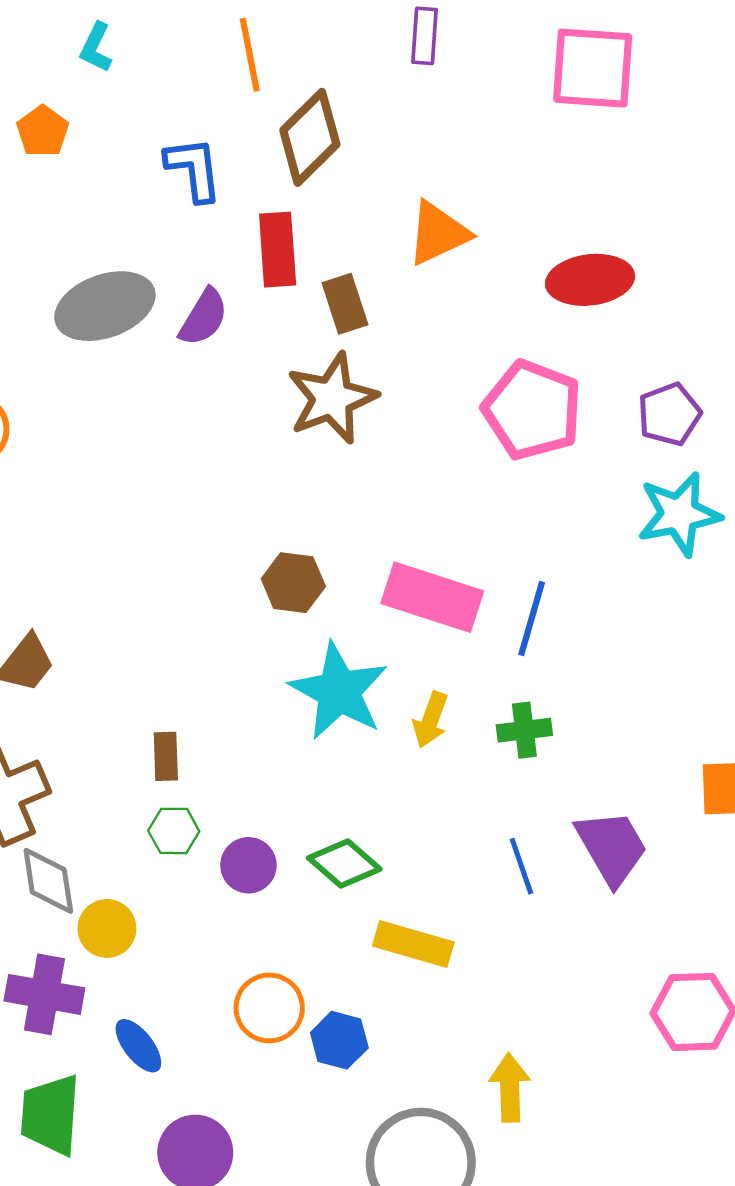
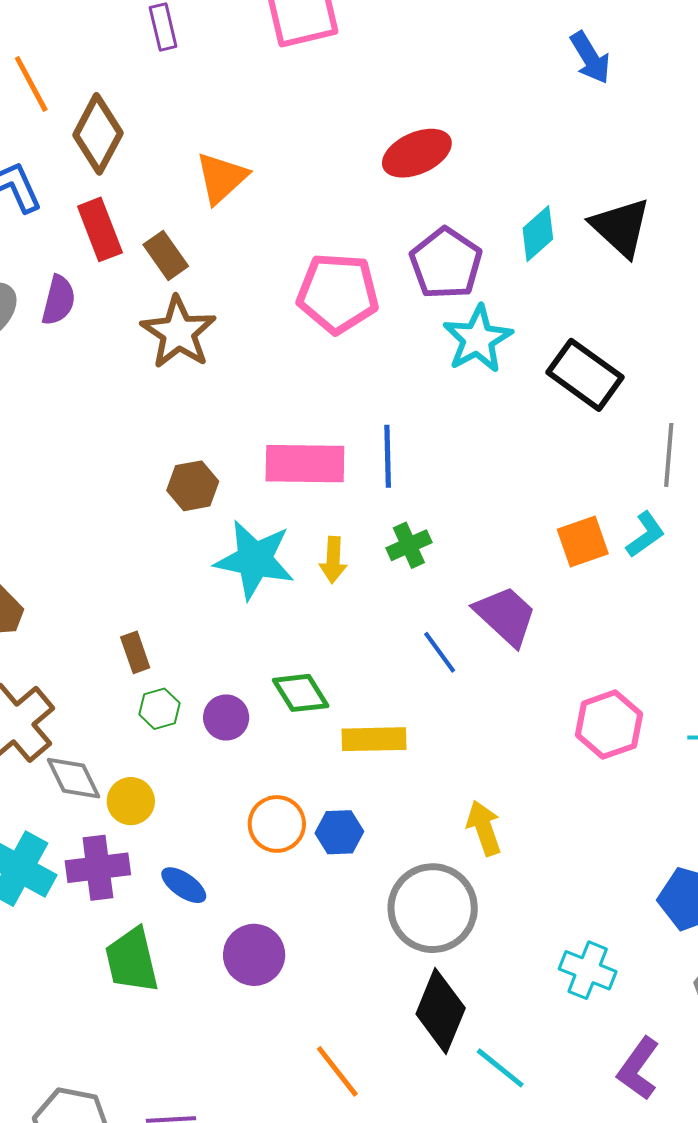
red ellipse: (590, 280) -> (417, 153), moved
purple pentagon: (669, 414) -> (446, 263), size x1.4
green diamond: (344, 864) -> (301, 693), turned 34

